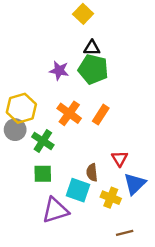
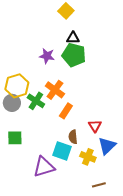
orange rectangle: (101, 115) -> (66, 111), moved
green cross: (43, 141) -> (36, 101), moved
green square: (43, 174) -> (15, 138), moved

